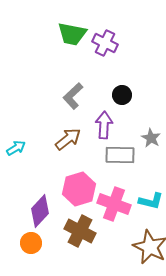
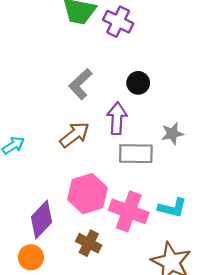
gray star: (151, 138) -> (172, 134), turned 30
brown cross: (80, 231) -> (89, 243), size x0.7

